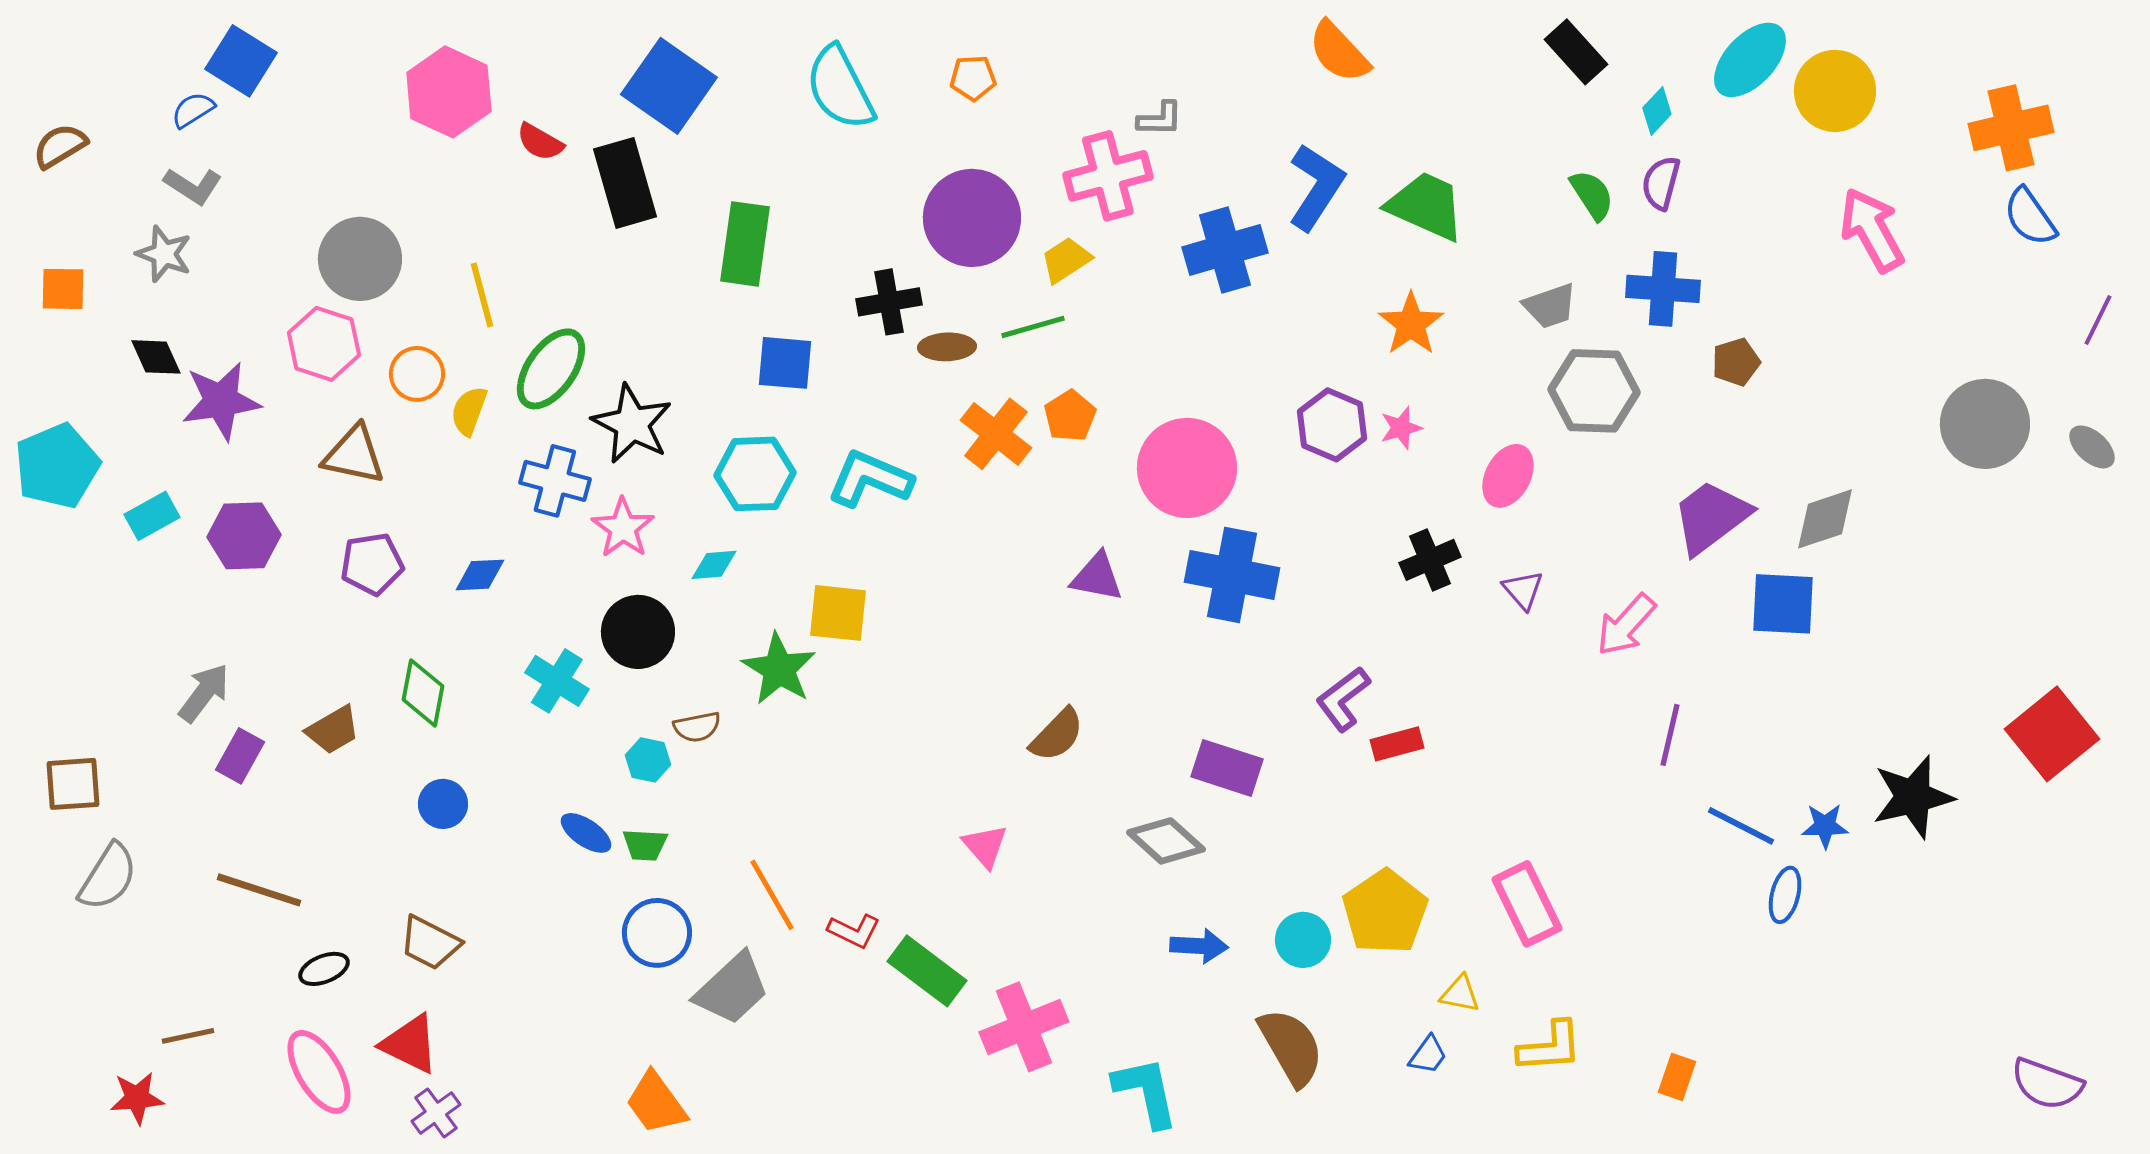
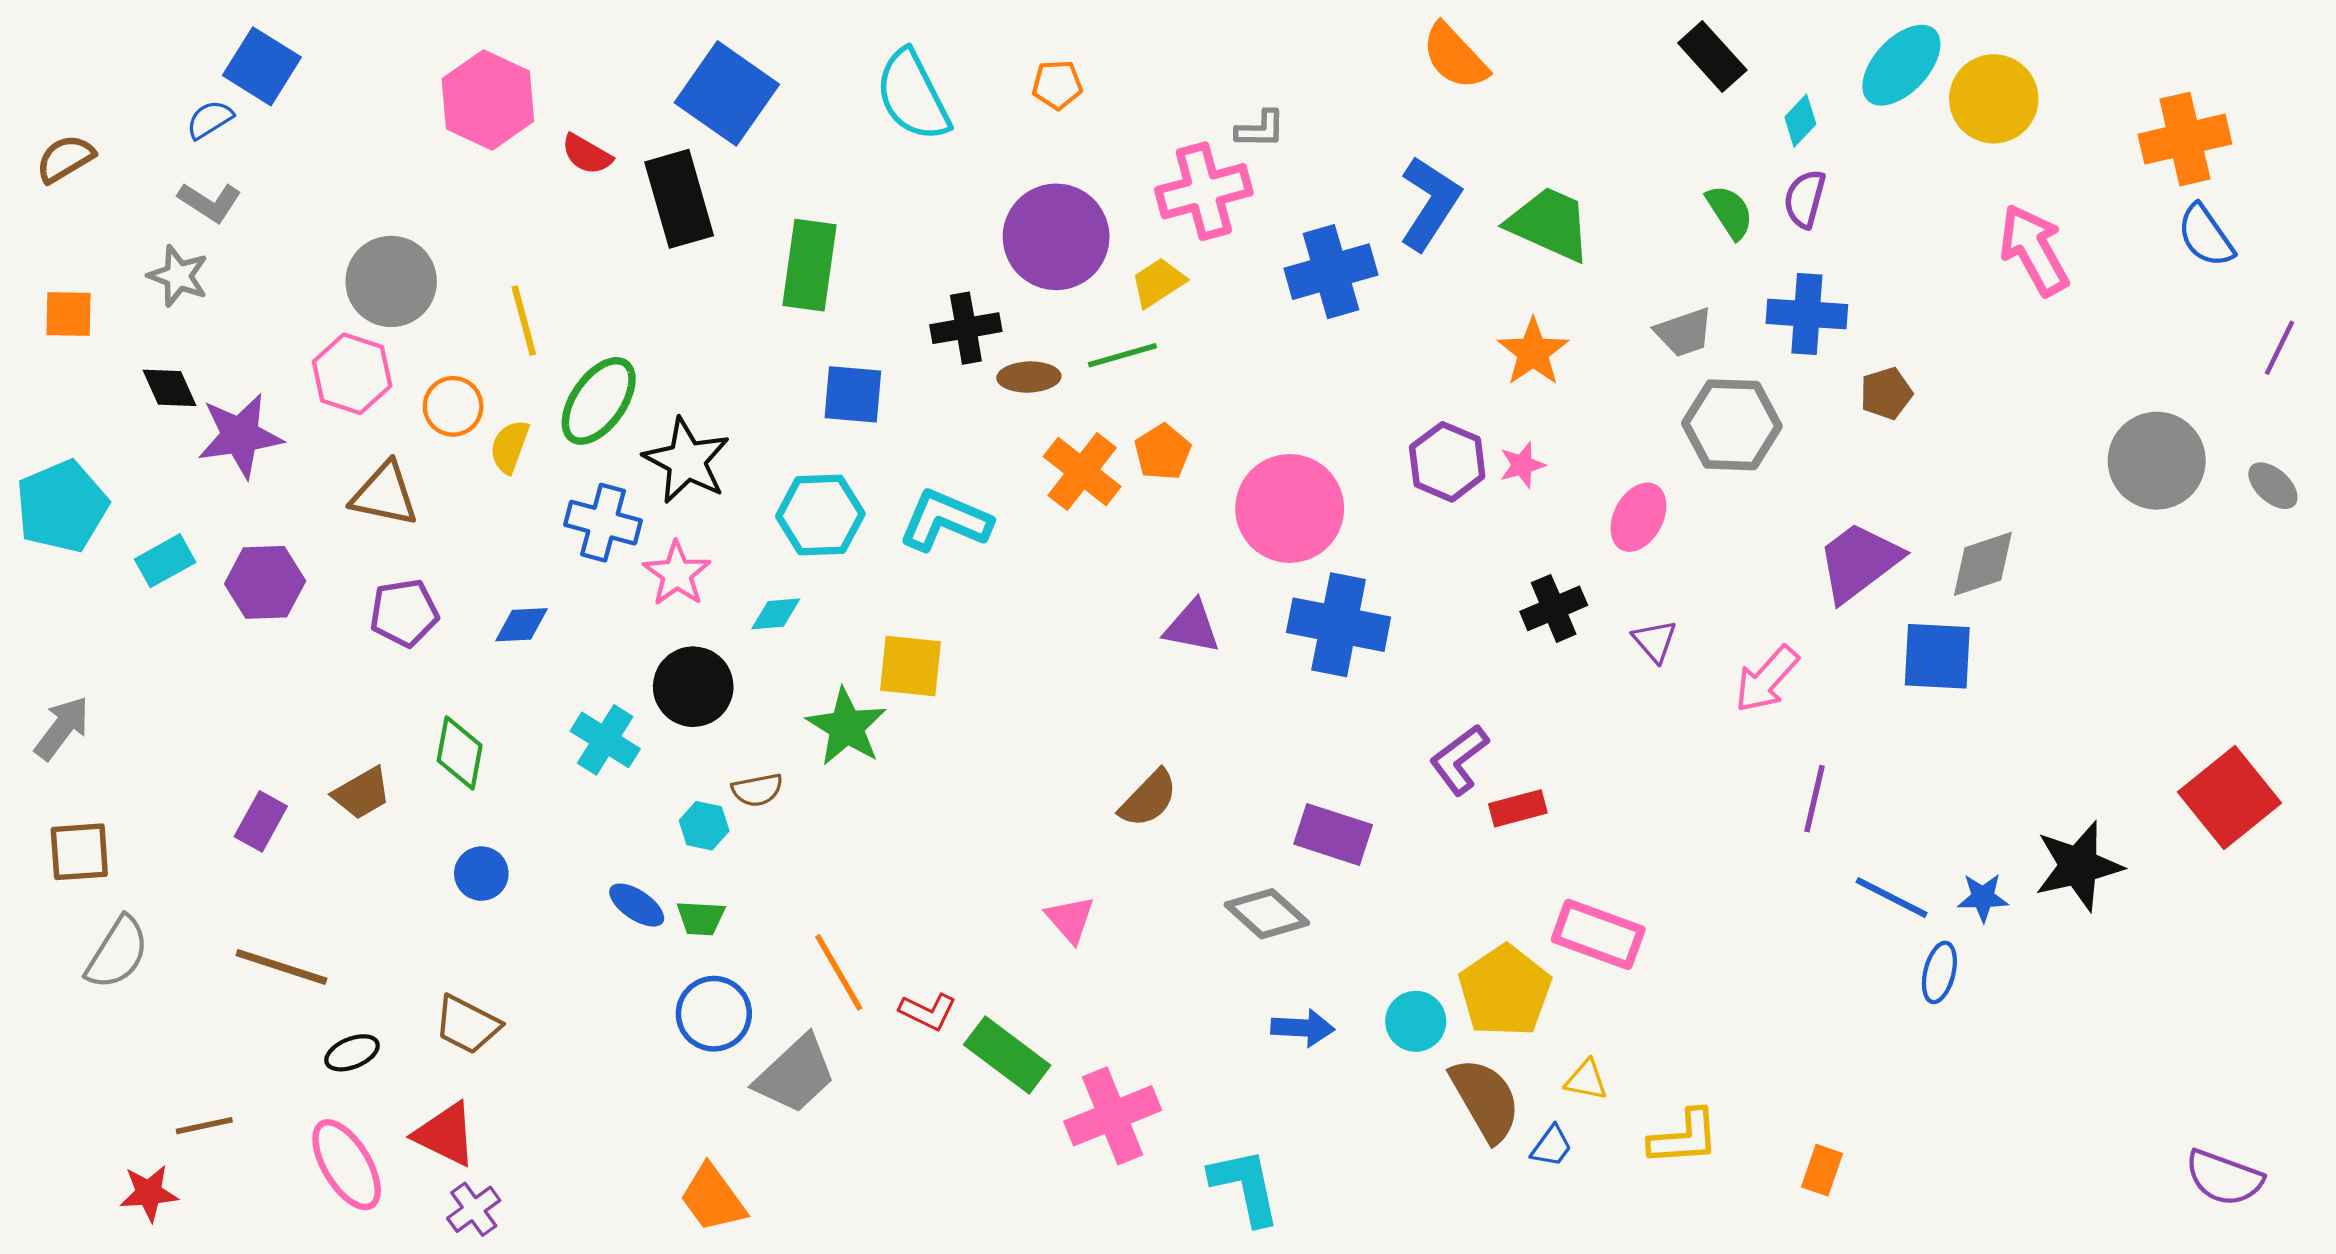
gray arrow: (204, 693) -> (62, 728), moved
pink rectangle: (1527, 904) -> (1598, 934), moved, turned -44
brown semicircle: (1291, 1047) -> (1485, 1100), moved

